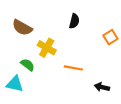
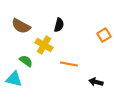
black semicircle: (74, 21) -> (59, 25), moved

